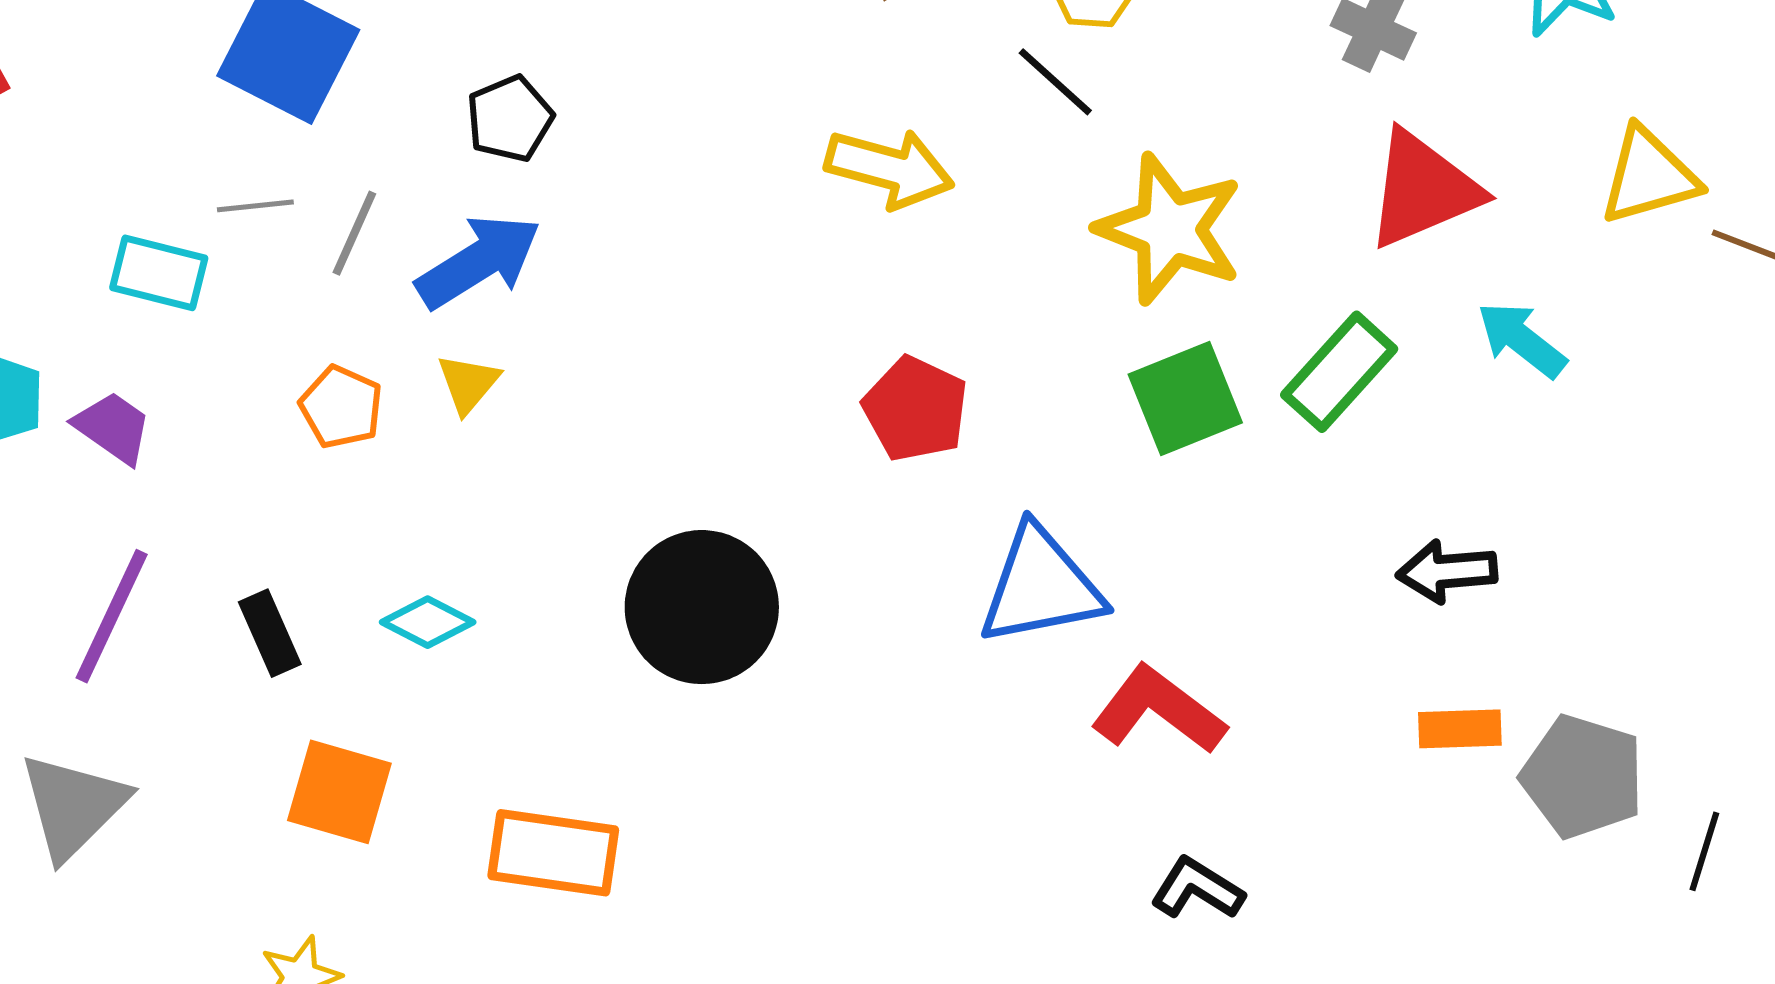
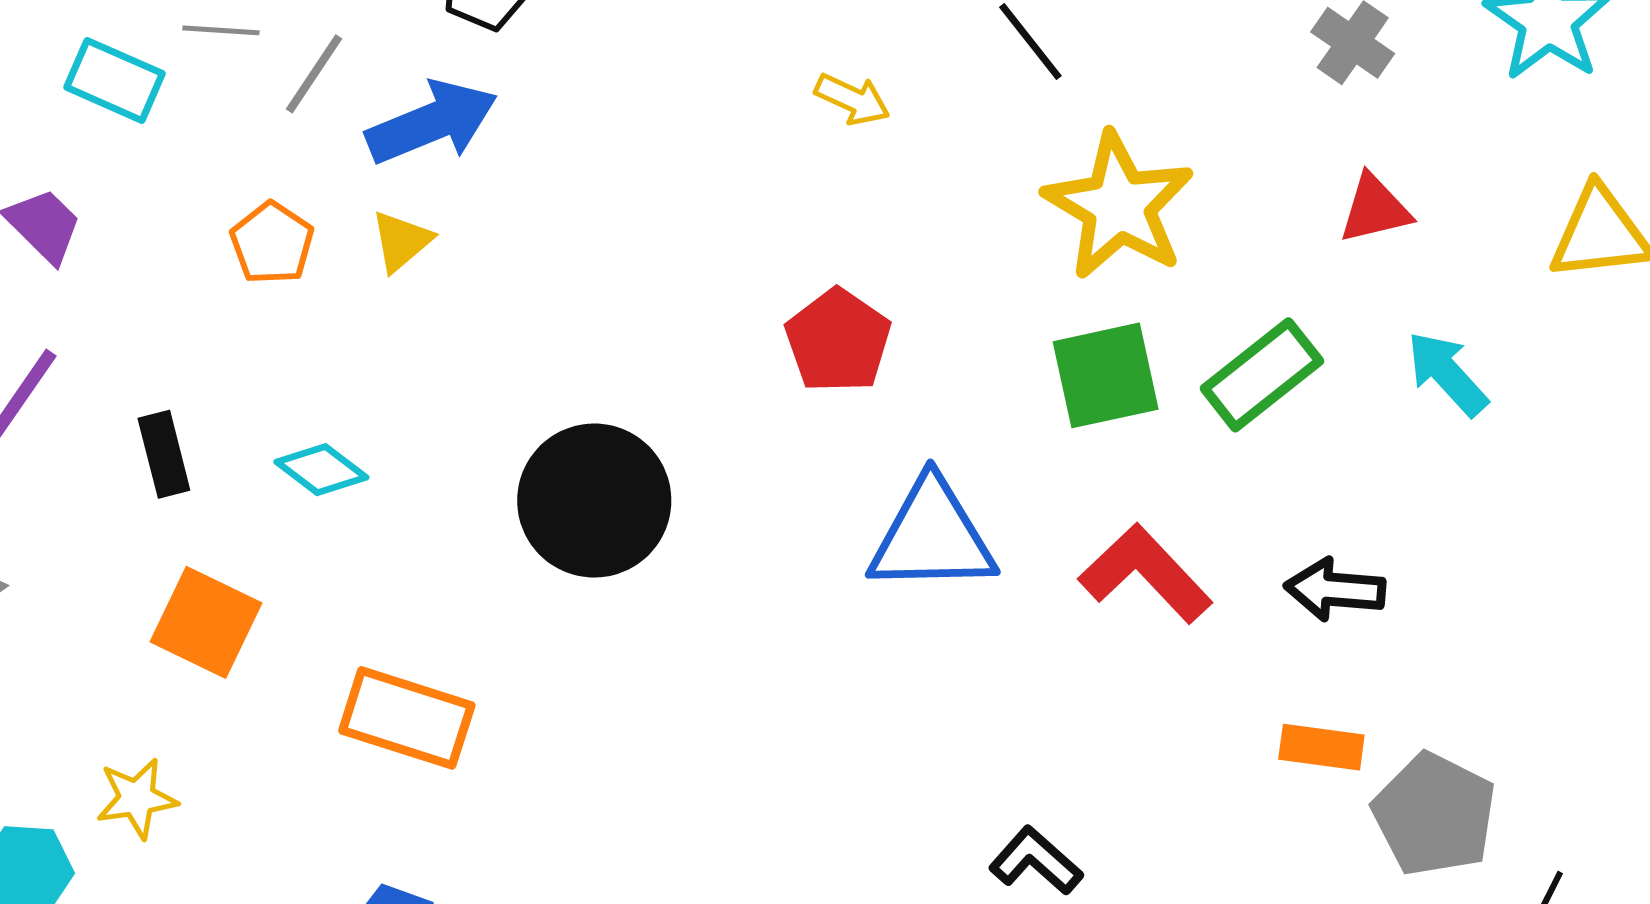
yellow arrow: (889, 168) -> (852, 99), size x0.6
red triangle: (1423, 189) -> (1375, 209), size x0.6
red L-shape: (1158, 710) -> (1145, 574), moved

